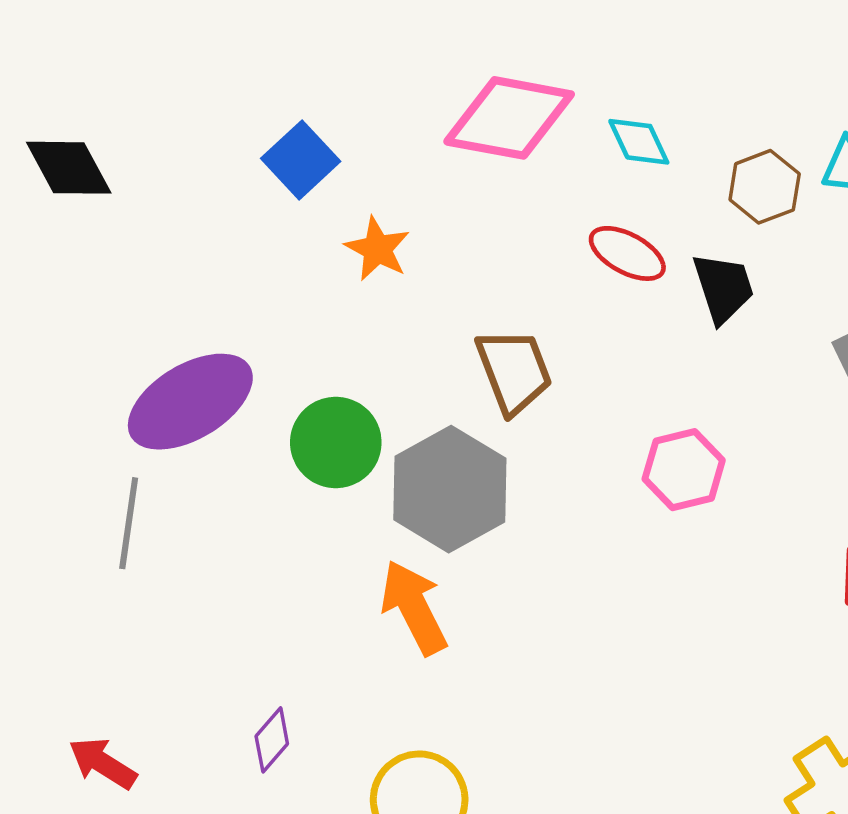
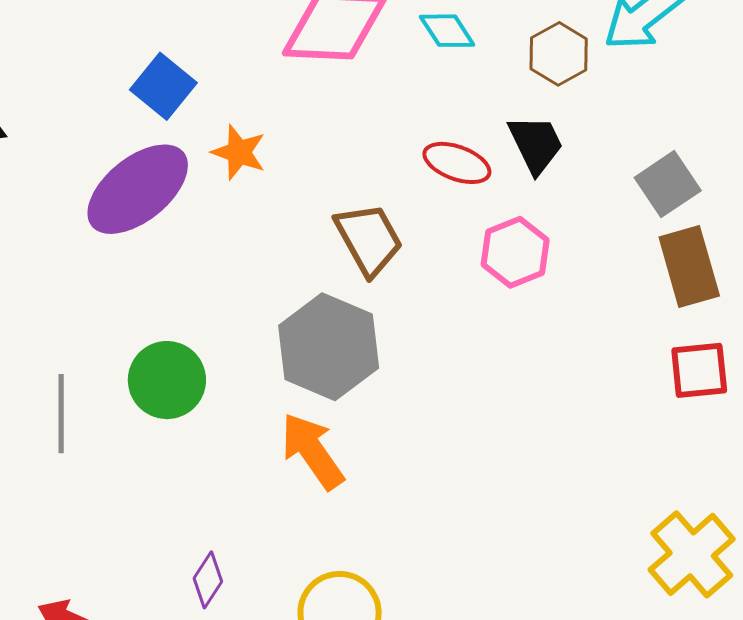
red ellipse: (627, 253) -> (457, 163), moved
purple ellipse: (190, 402) -> (138, 189), moved
green circle: (336, 442) -> (167, 380), moved
pink hexagon: (684, 470) -> (515, 252), moved

